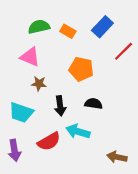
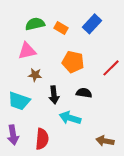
red line: (124, 51) -> (111, 68), moved
pink triangle: (30, 57) -> (27, 51), turned -36
red semicircle: (49, 141) -> (42, 139), moved, turned -55

